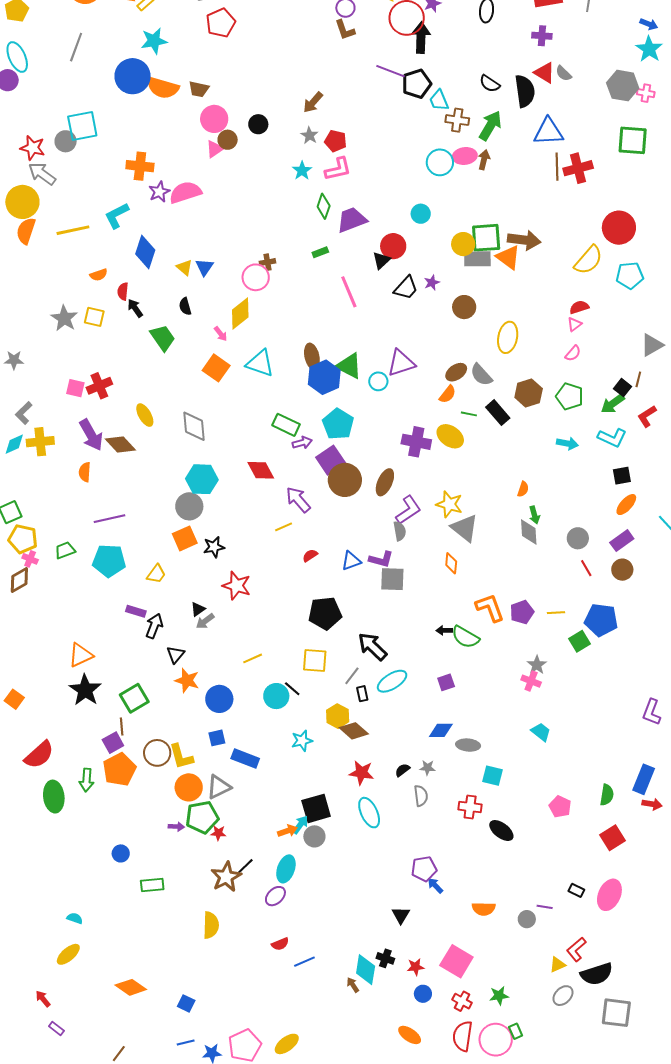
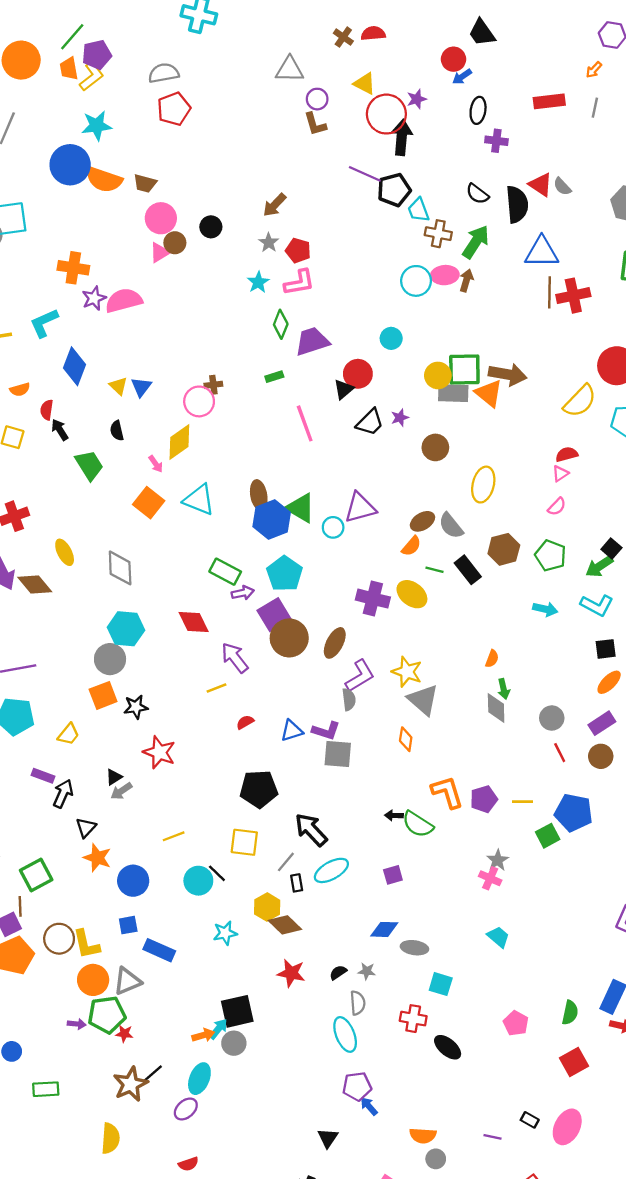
purple cross: (542, 36) -> (496, 141), moved
cyan ellipse: (369, 813) -> (345, 1034), moved
gray circle: (527, 919) -> (436, 1159), moved

